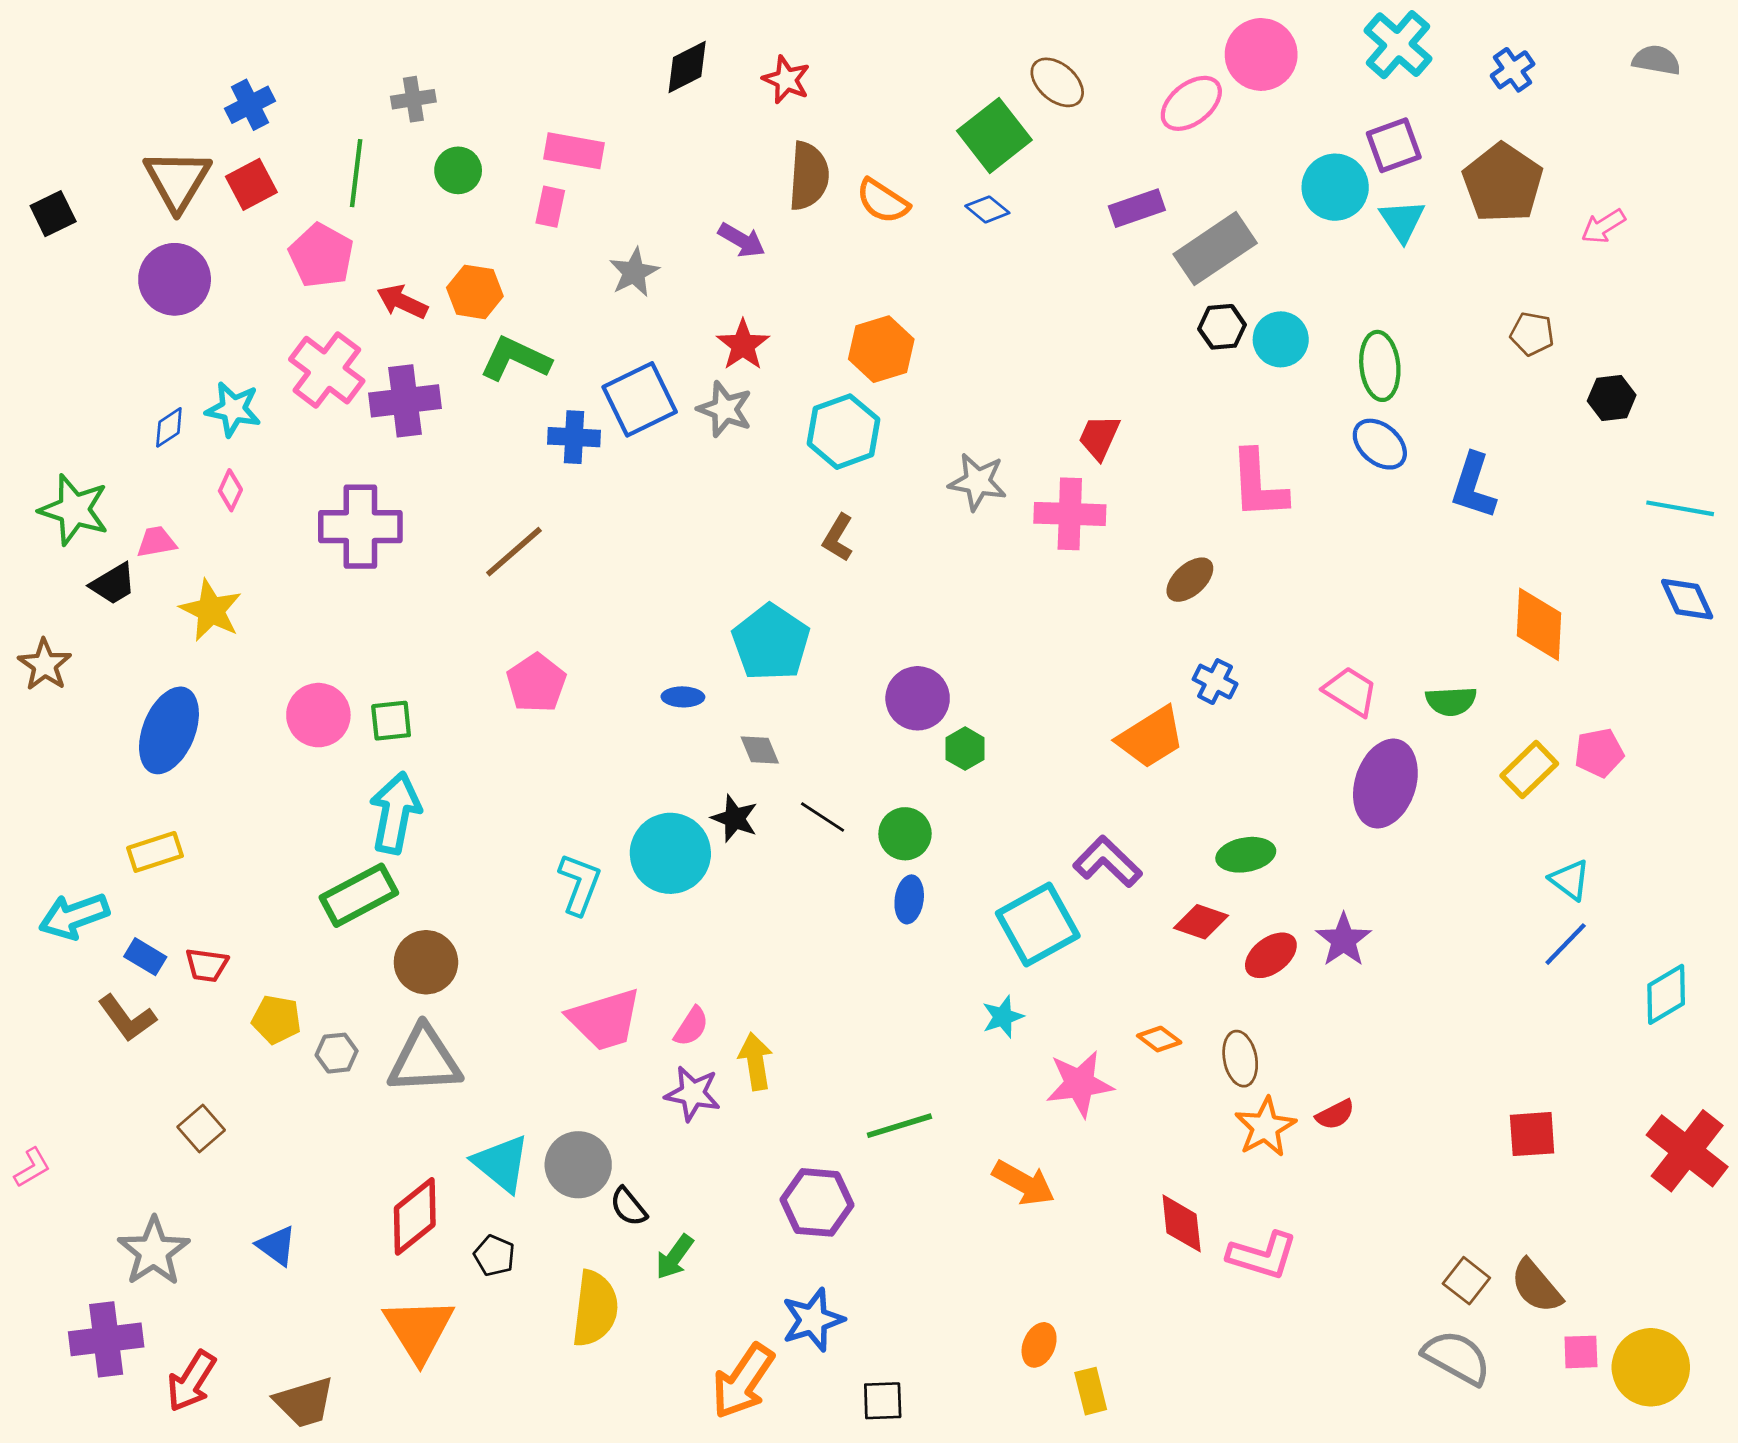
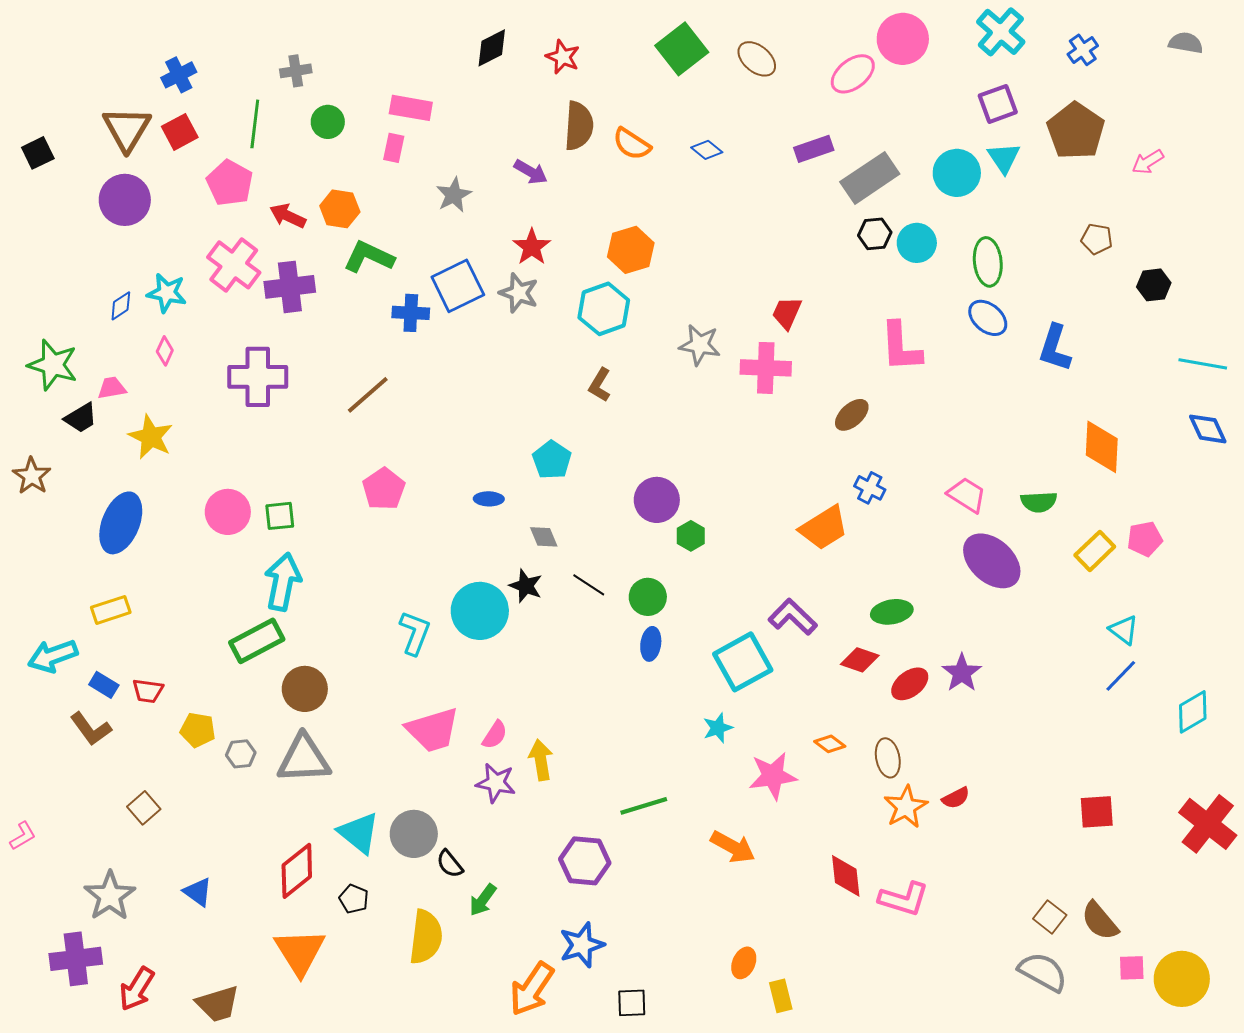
green square: (994, 135) -> (682, 49), moved
cyan circle: (1335, 187) -> (957, 173), moved
cyan pentagon: (771, 642) -> (552, 460), size x0.7
purple ellipse: (1385, 783) -> (992, 561), turned -66

